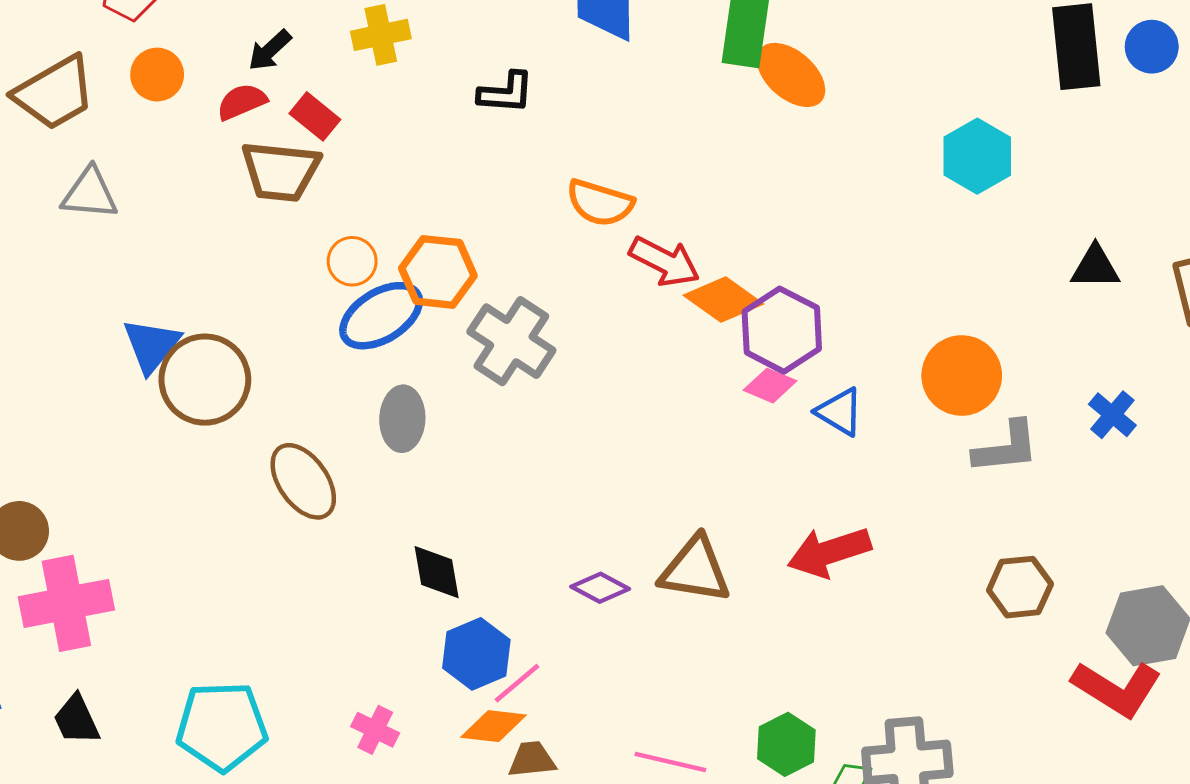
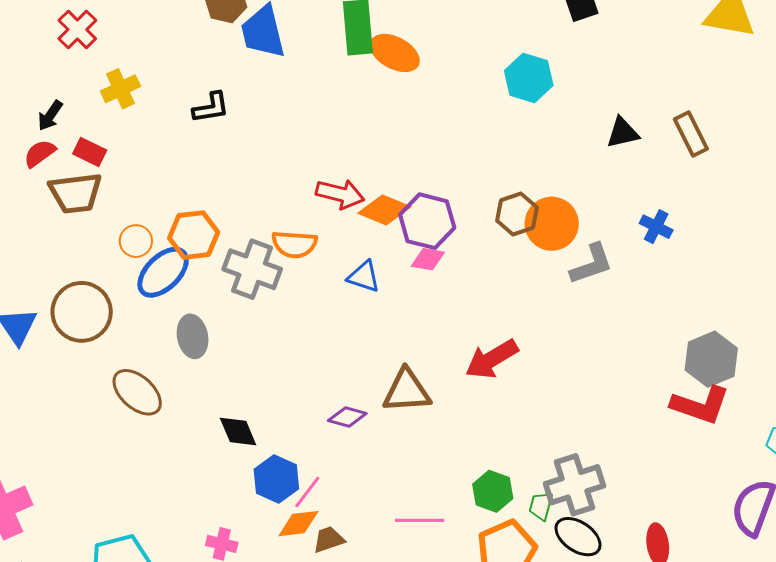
orange semicircle: (600, 203) -> (294, 244), moved
brown circle: (205, 380) -> (82, 312), moved
blue triangle: (840, 412) -> (364, 277), moved
brown hexagon: (1020, 587) -> (517, 214), moved

